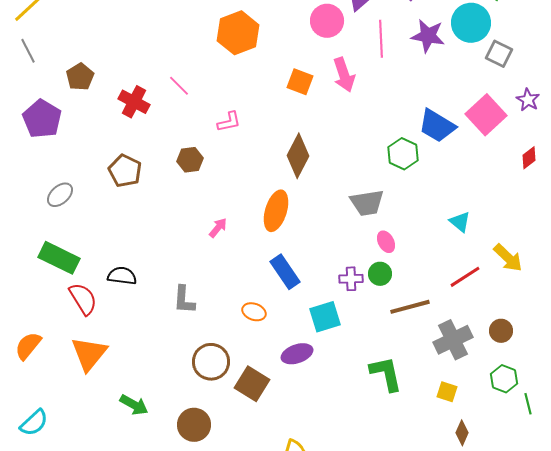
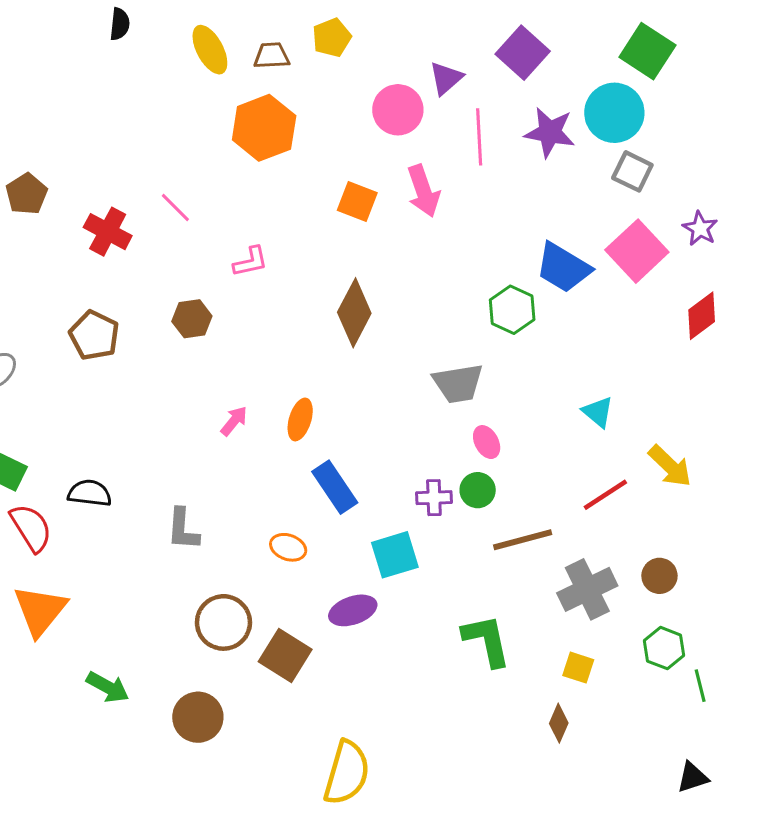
gray square: (499, 54) -> (632, 171), moved
red diamond: (529, 158) -> (702, 316), size x1.4
orange ellipse: (276, 211) -> (300, 419), moved, size x0.7
brown diamond: (462, 433) -> (559, 723), moved

